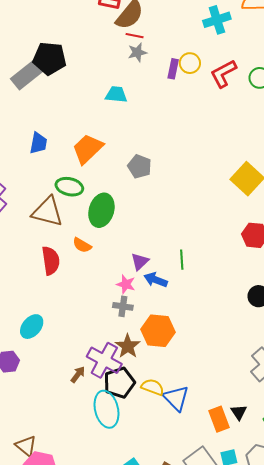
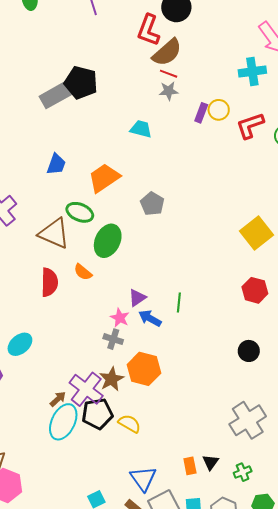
blue triangle: (176, 398) -> (143, 479), moved
cyan ellipse: (106, 409) -> (63, 422), moved, turned 30
orange rectangle: (219, 419) -> (190, 466), size x0.7

